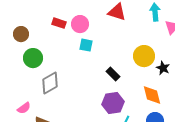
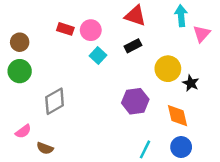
cyan square: (86, 45) -> (98, 55), turned 32
green circle: (33, 58) -> (20, 71), moved
black rectangle: (113, 74) -> (133, 46), moved, turned -72
purple hexagon: (113, 103) -> (135, 101), moved

